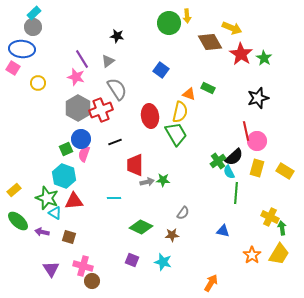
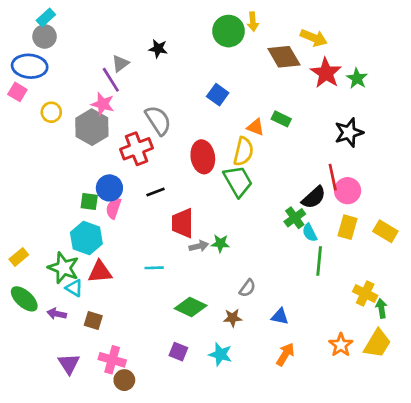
gray triangle: (108, 61) -> (120, 64), moved
gray hexagon: (78, 108) -> (92, 127), moved
green square: (66, 149) -> (89, 202), turned 32
black semicircle: (234, 157) -> (314, 197), moved
blue triangle: (223, 231) -> (280, 316), moved
orange arrow: (211, 283) -> (285, 354), moved

